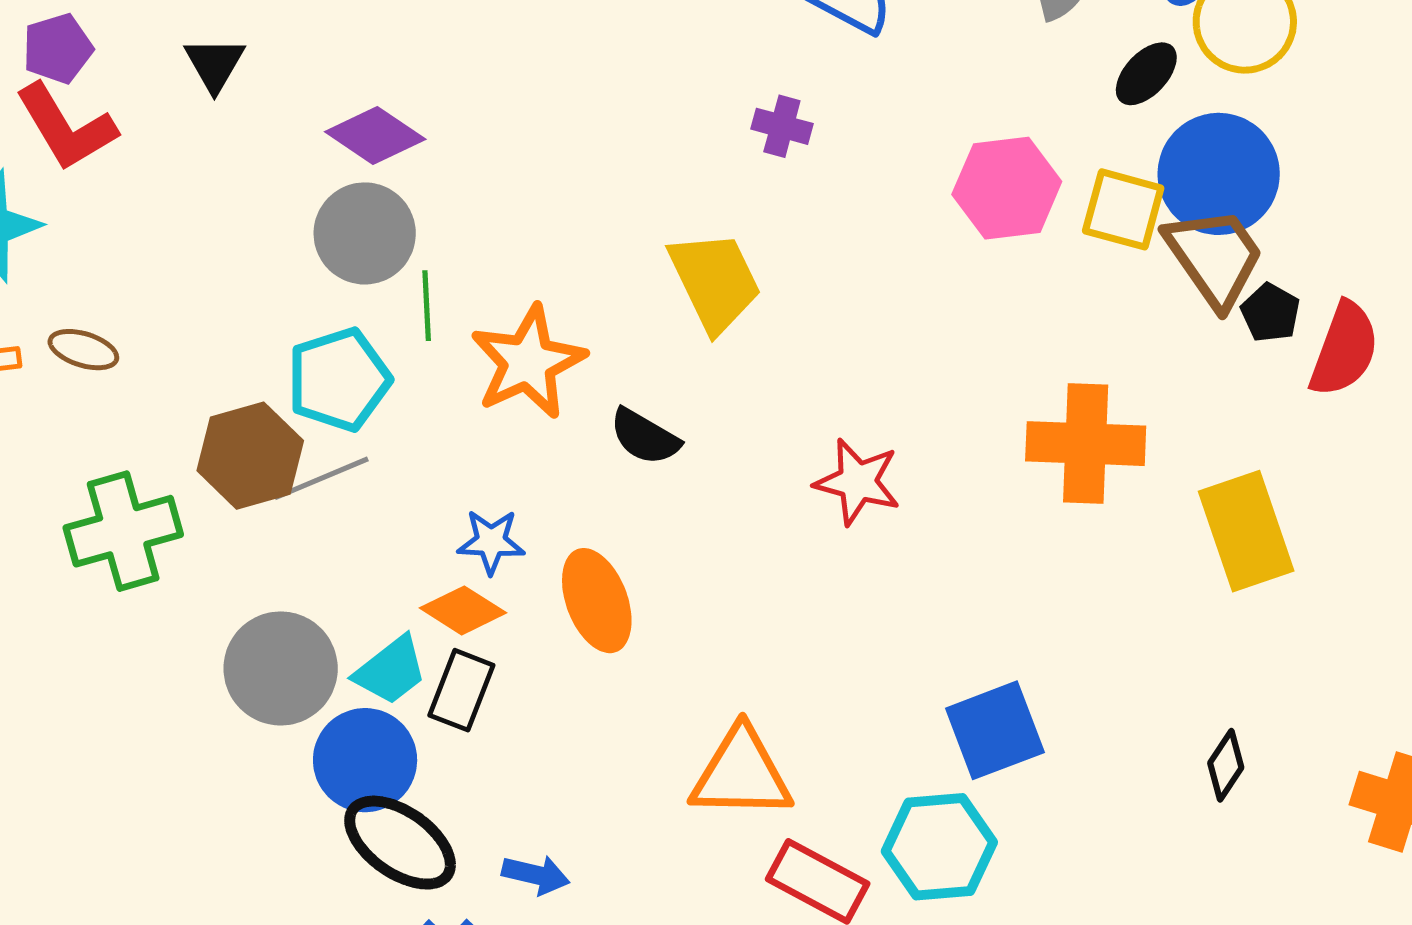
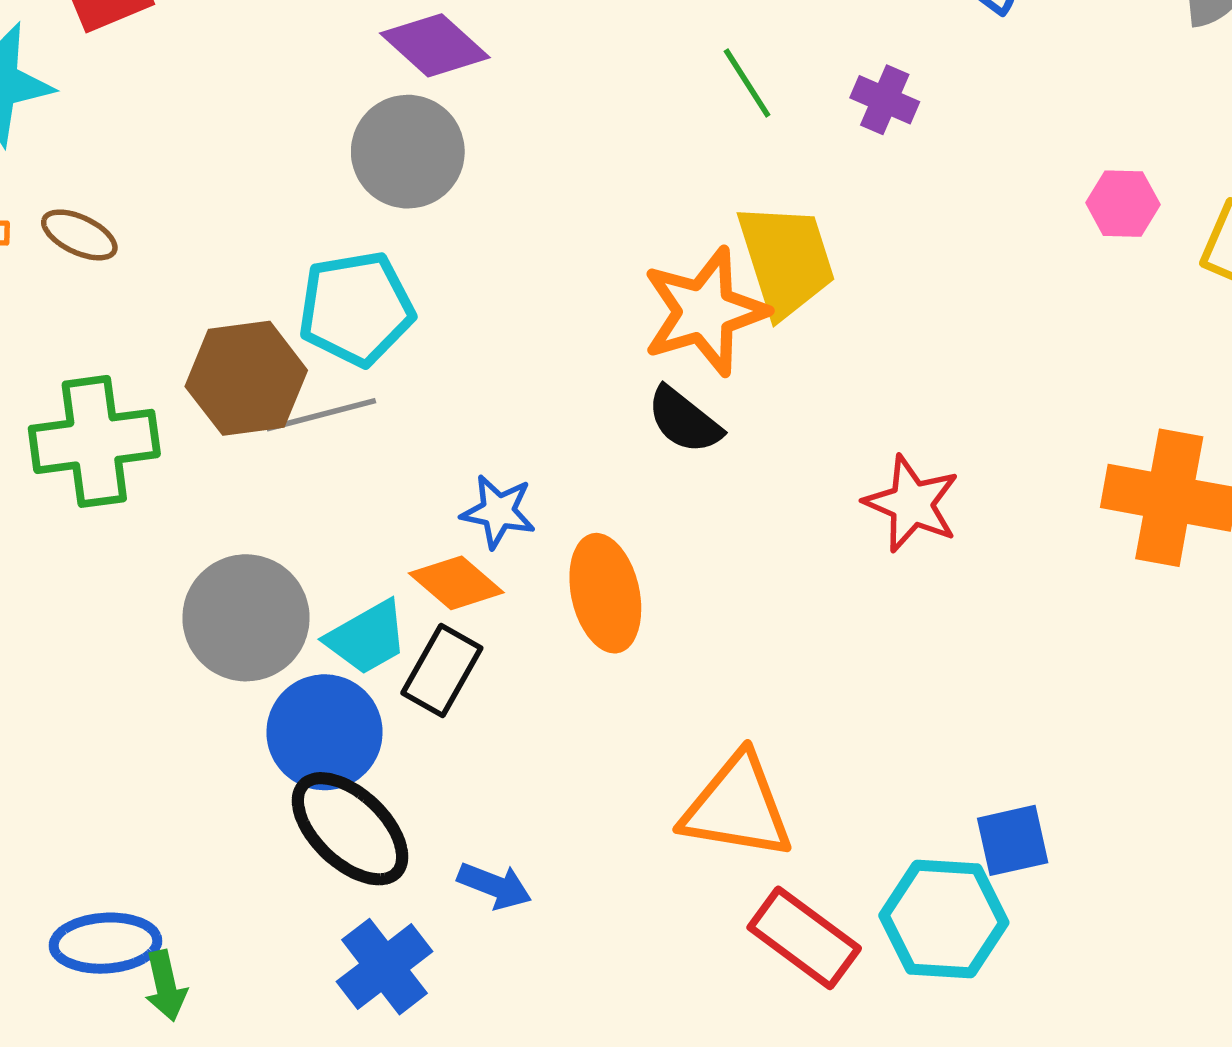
pink hexagon: (1007, 188) -> (1123, 204), size x0.6
green line: (427, 306) -> (747, 83), moved, turned -38
orange star: (528, 362) -> (705, 312), moved
blue square: (995, 730) -> (1013, 840), moved, size x0.7

